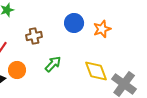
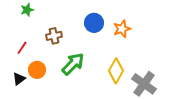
green arrow: (53, 64) -> (73, 64), size x1.4
yellow diamond: (96, 71) -> (116, 71), turned 50

